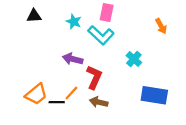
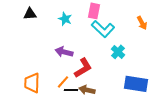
cyan L-shape: (101, 35) -> (103, 29), moved
red L-shape: (94, 77) -> (83, 68), turned 35
orange trapezoid: (36, 94) -> (32, 83), turned 130
black line: (57, 102) -> (71, 90), moved

